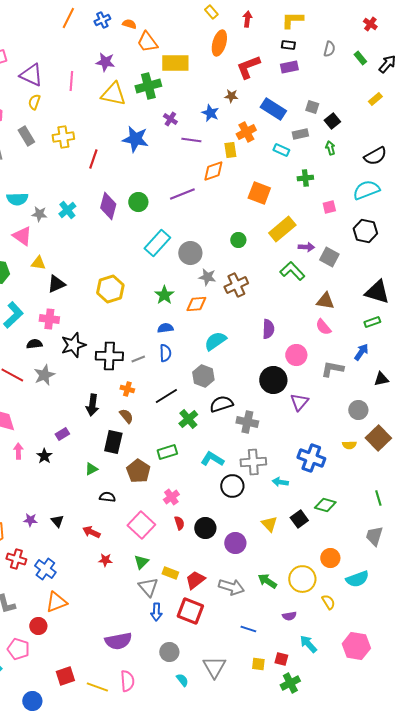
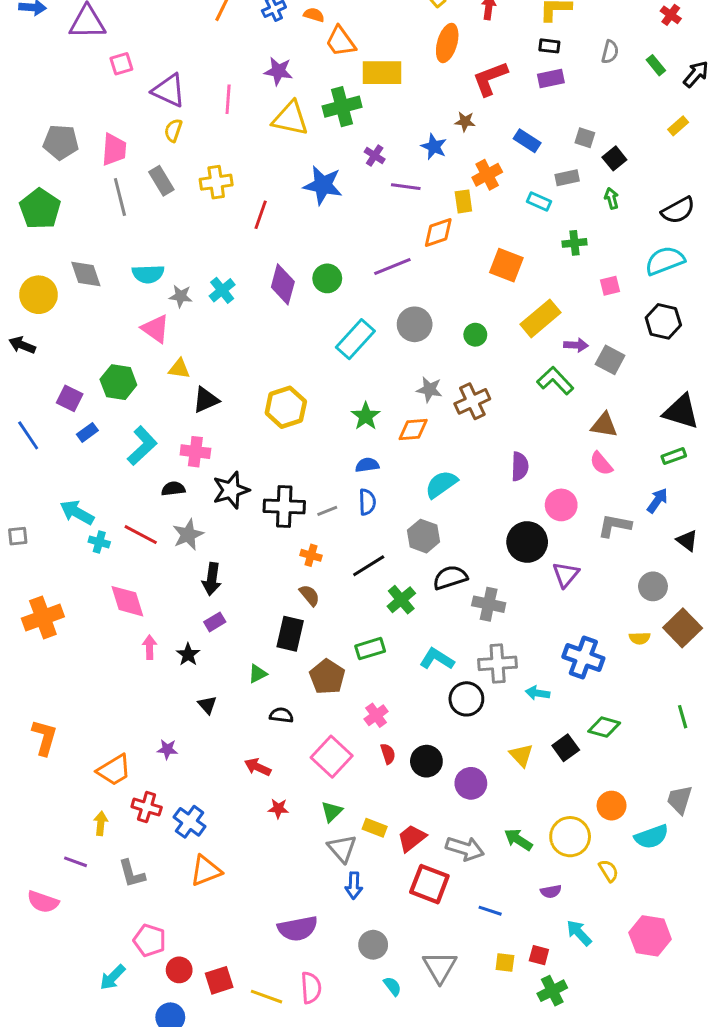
blue rectangle: (273, 109) -> (527, 141), size x0.7
gray circle: (190, 253) -> (415, 324), moved
black triangle: (381, 379) -> (687, 541), turned 49
black arrow: (92, 405) -> (212, 579), moved
black triangle: (57, 521) -> (207, 705), moved
gray trapezoid: (374, 536) -> (680, 800), moved
red square: (190, 611) -> (429, 884), moved
red circle: (38, 626) -> (179, 970), moved

